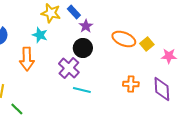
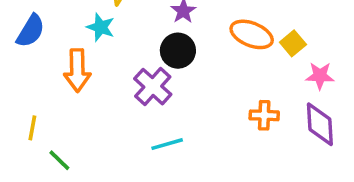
pink star: (169, 56) -> (320, 76), moved
cyan line: (82, 90) -> (167, 144), moved, turned -30

